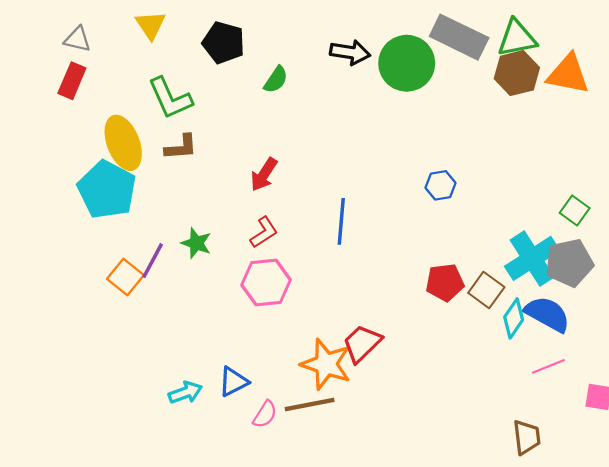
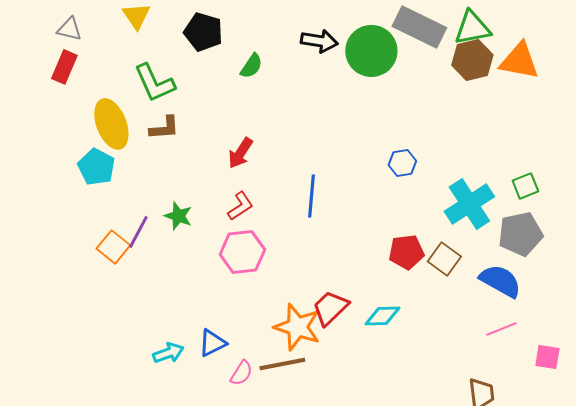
cyan pentagon: (107, 190) -> (96, 167), size x0.7
green square: (575, 210) -> (525, 186), turned 32
cyan cross: (532, 258) -> (469, 204), moved
cyan diamond: (514, 318) -> (382, 316), moved, turned 54

